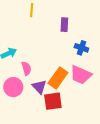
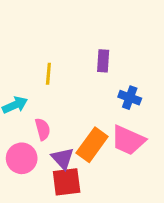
yellow line: (32, 10) -> (48, 74), moved
red square: (53, 101) -> (67, 182), moved

